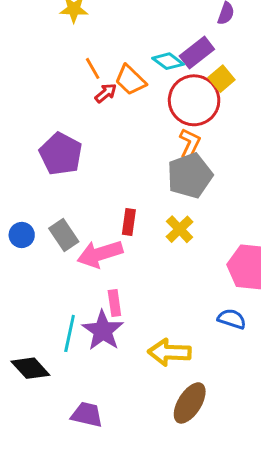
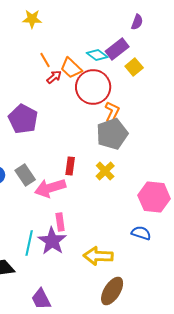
red circle: (194, 100) -> (93, 87), moved
purple trapezoid: (87, 415) -> (41, 299), turned -130

